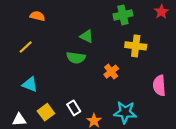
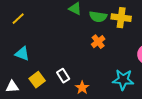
green semicircle: (76, 58) -> (98, 17), moved
cyan star: (125, 112) -> (123, 80), moved

